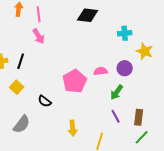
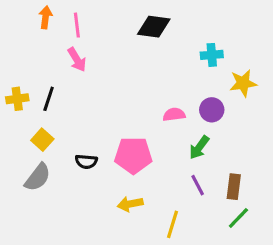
yellow star: (145, 51) -> (243, 83), turned -30
pink pentagon: (75, 81) -> (133, 155), moved, turned 30
black semicircle: (45, 101) -> (86, 162), turned -32
gray semicircle: (22, 124) -> (38, 177), moved
yellow arrow: (73, 128) -> (130, 204), turned 84

